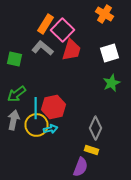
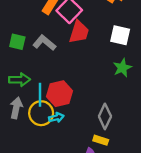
gray L-shape: (42, 48) -> (44, 43), moved
white square: (110, 53) -> (120, 35), turned 30
green arrow: (16, 94) -> (19, 80), turned -144

